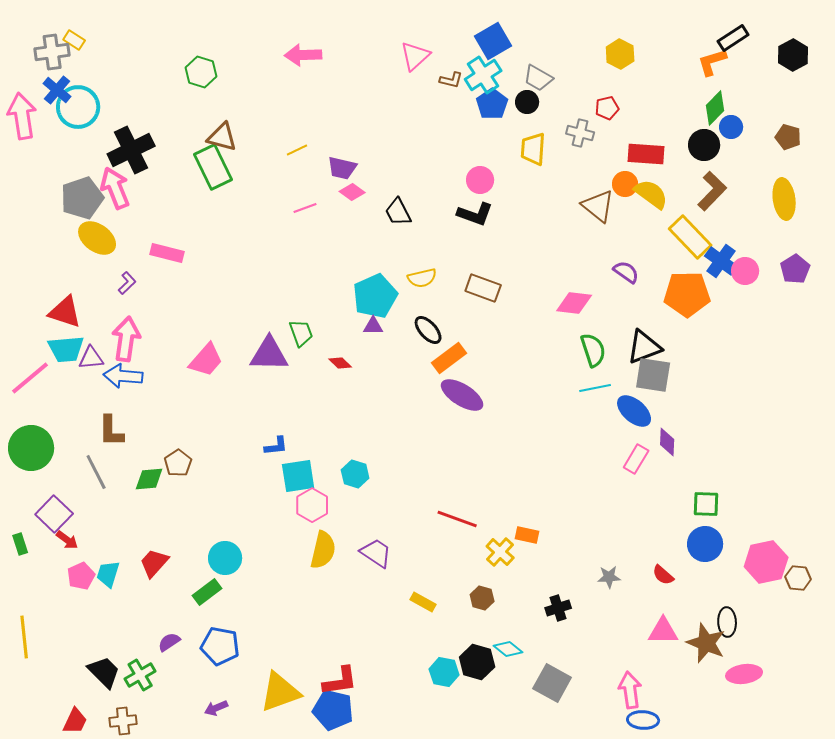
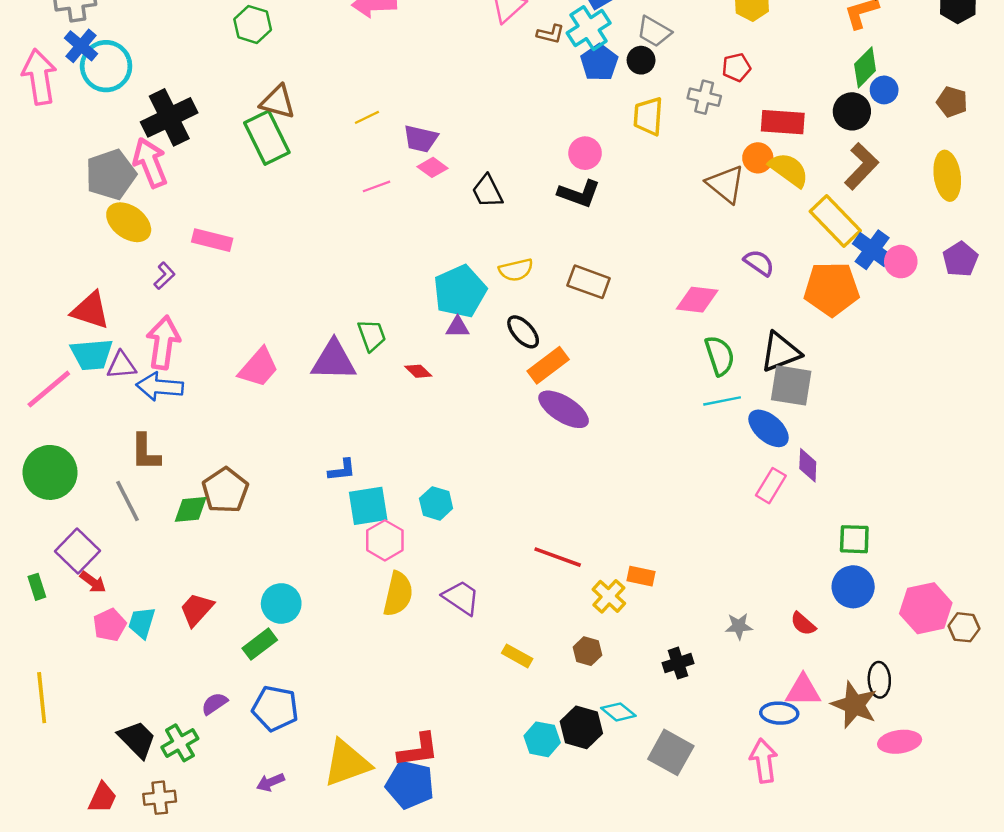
brown pentagon: (178, 463) -> (225, 490), size x1.4
blue ellipse: (643, 720) -> (779, 713), moved

